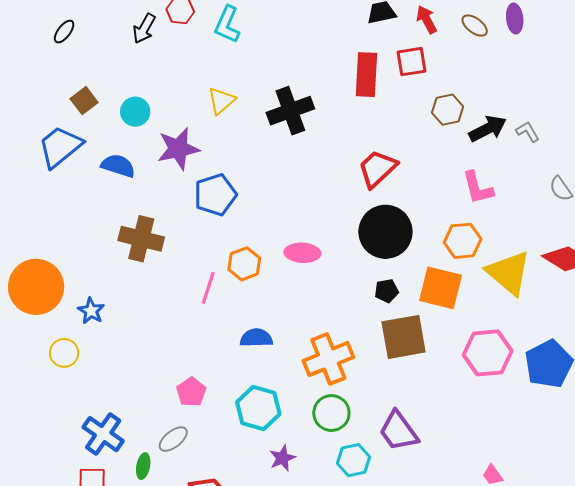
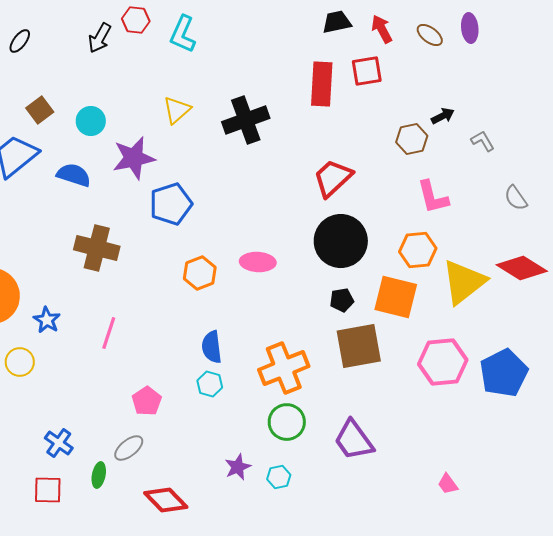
brown hexagon: (448, 110) -> (412, 139), moved
black arrow: (488, 129) -> (443, 116), moved, size x0.6
yellow triangle: (509, 273) -> (464, 282), turned 42
pink line: (208, 288) -> (109, 333), moved
blue semicircle: (256, 338) -> (212, 347), turned -96
cyan hexagon: (258, 408) -> (210, 384), moved, size x0.6
blue cross: (103, 434) -> (59, 443), size x0.7
cyan hexagon: (353, 460) -> (279, 477), moved, size x0.7

